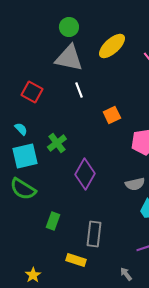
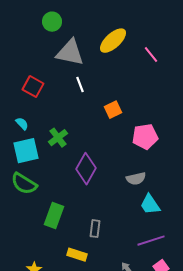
green circle: (69, 27) -> (52, 22), moved
green rectangle: (53, 221) -> (54, 216), size x1.4
gray rectangle: (94, 234) -> (95, 229), size x0.7

